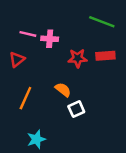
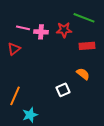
red star: (78, 58) -> (64, 30), moved
orange semicircle: (63, 90) -> (83, 74), moved
orange line: (25, 98) -> (15, 96), moved

